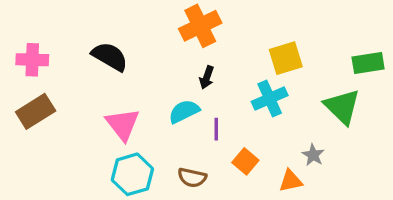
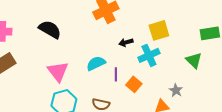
black arrow: (207, 77) -> (126, 42), moved, turned 56
green triangle: (342, 107) -> (194, 60), size x0.7
orange square: (245, 161) -> (134, 84), moved

